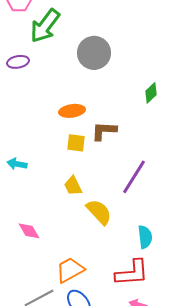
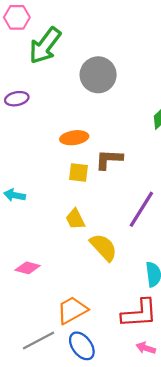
purple ellipse: (18, 62) -> (17, 99), moved
pink diamond: (29, 231) -> (28, 268), turned -45

